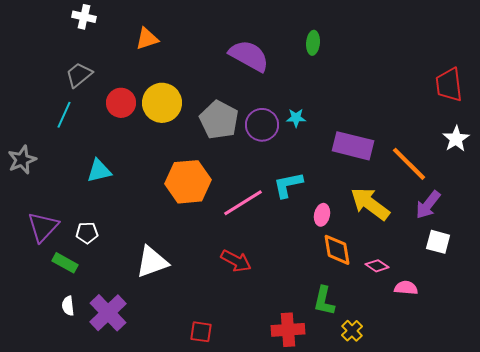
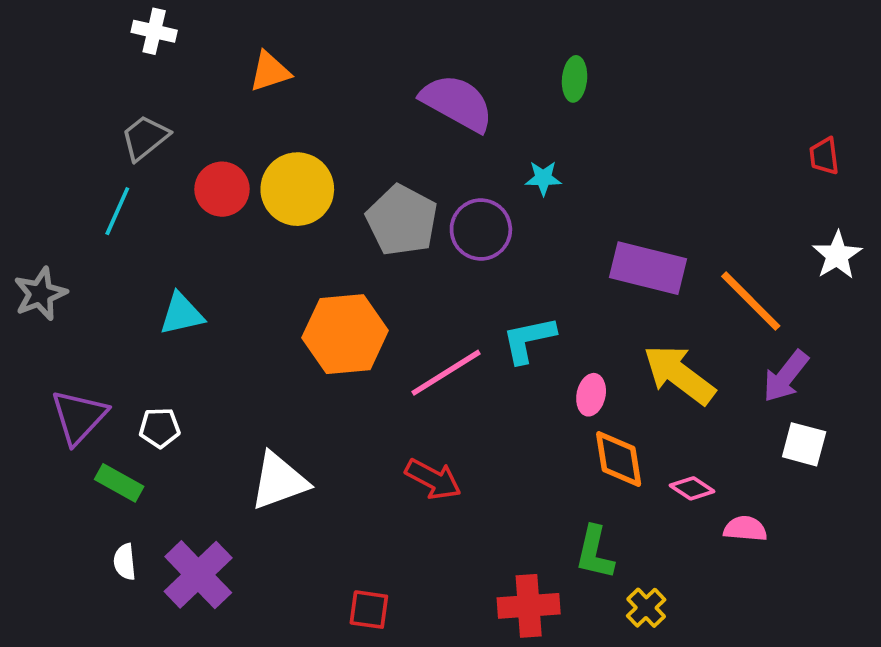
red trapezoid: (449, 85) -> (824, 156), size x0.6
cyan star: (296, 118) -> (543, 178), moved

